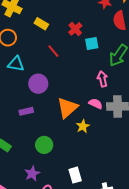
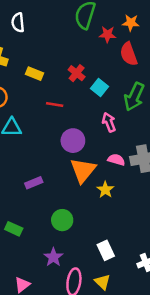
cyan square: (92, 44) -> (100, 88), turned -32
red line: (53, 51) -> (55, 104), turned -32
pink arrow: (102, 79) -> (109, 122), moved
purple circle: (38, 84) -> (73, 141), moved

